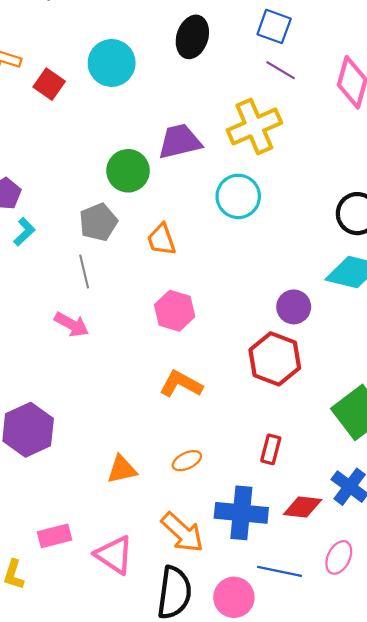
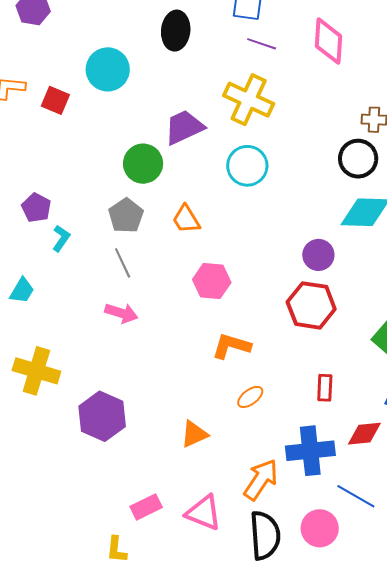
yellow cross: (254, 126) -> (249, 100), turned -30
orange ellipse: (187, 461) -> (250, 397), moved
orange arrow: (182, 532) -> (261, 480), turned -87
blue line: (280, 571) -> (356, 496), turned 30

